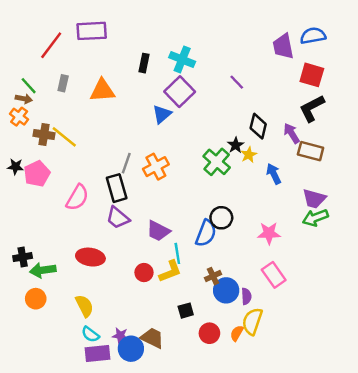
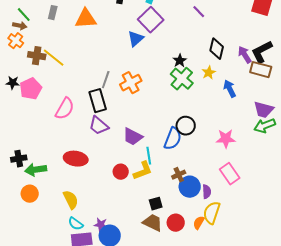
black L-shape: (312, 108) -> (262, 52), moved
black star: (236, 145) -> (180, 61), moved
brown trapezoid: (152, 338) -> (153, 223), moved

